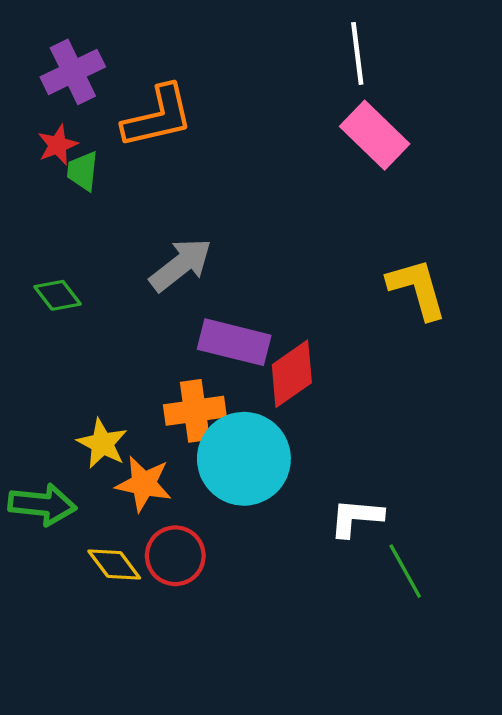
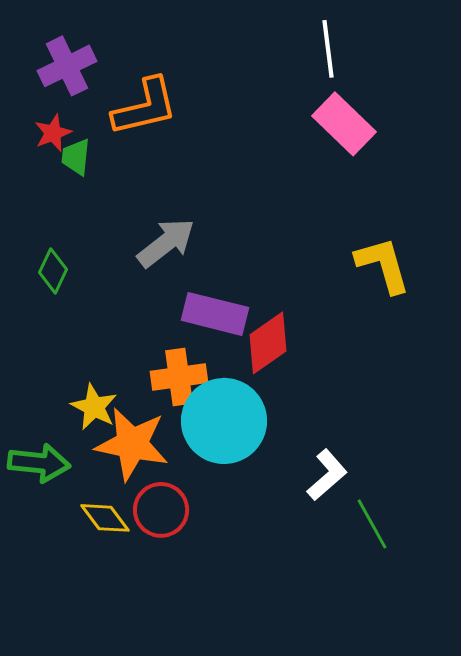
green diamond: (58, 295) -> (53, 271), turned 63
orange star: (144, 484) -> (132, 444), size x1.4
white L-shape: (356, 518) -> (327, 475), turned 134

